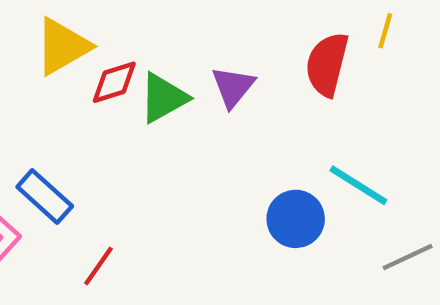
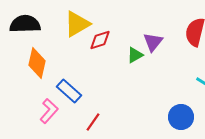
green triangle: (163, 98) -> (135, 55), moved, size x0.7
blue circle: (296, 219) -> (181, 117), moved

